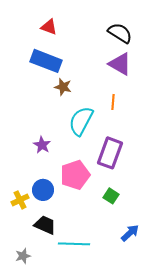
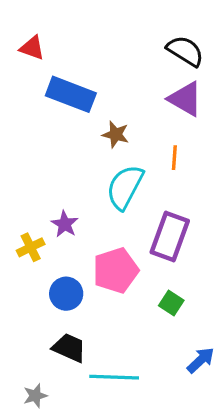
red triangle: (49, 27) -> (32, 48), moved
brown star: (63, 87) -> (116, 134), moved
yellow cross: (20, 200) -> (31, 247), moved

